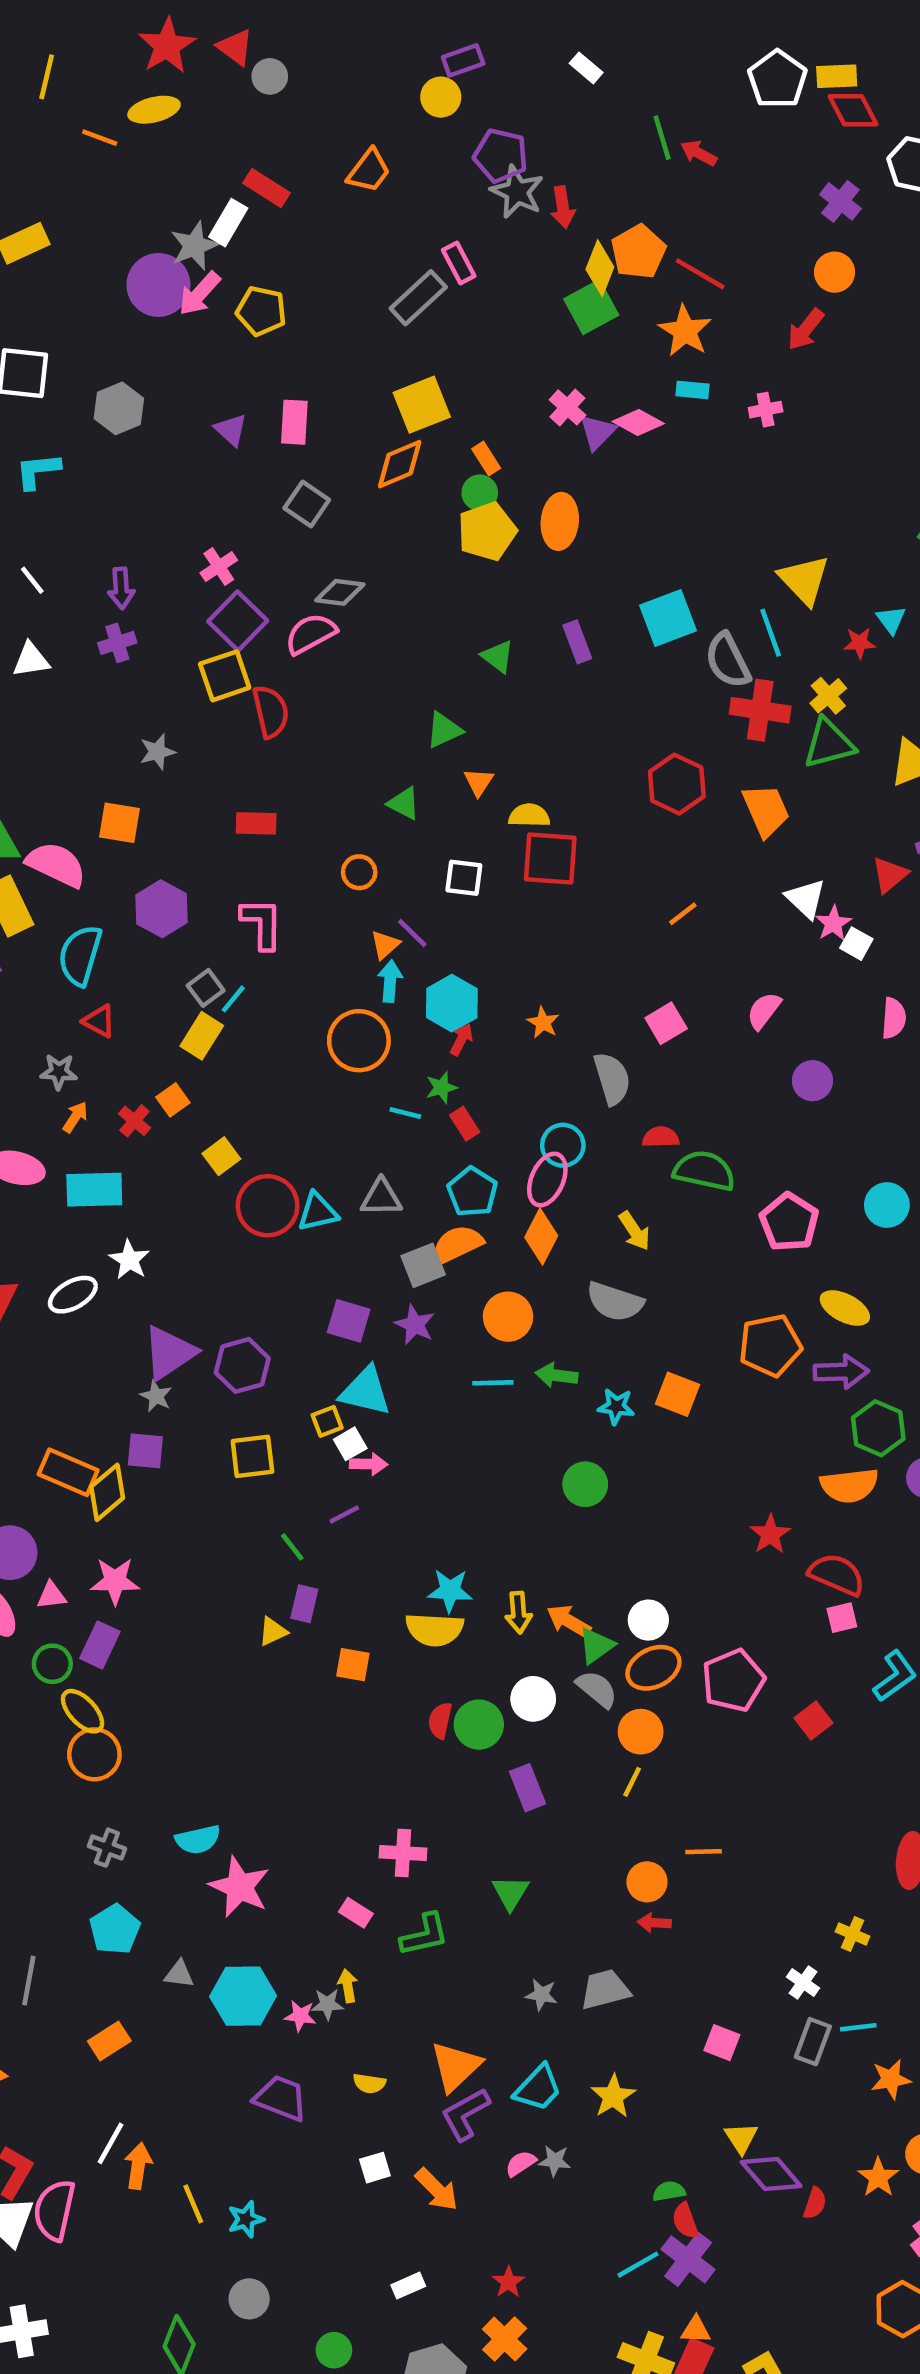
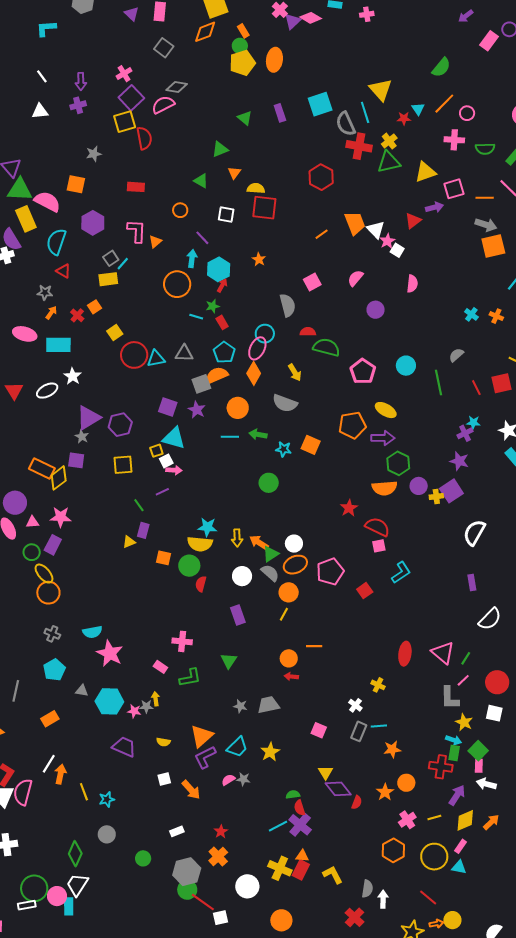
orange trapezoid: (766, 810) -> (355, 223), moved
orange triangle: (385, 945) -> (155, 242), moved
orange star: (543, 1023) -> (259, 259), moved
yellow rectangle: (202, 1036) -> (108, 279), turned 48
green circle: (479, 1725) -> (189, 566), moved

